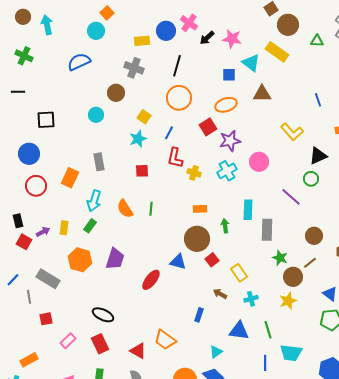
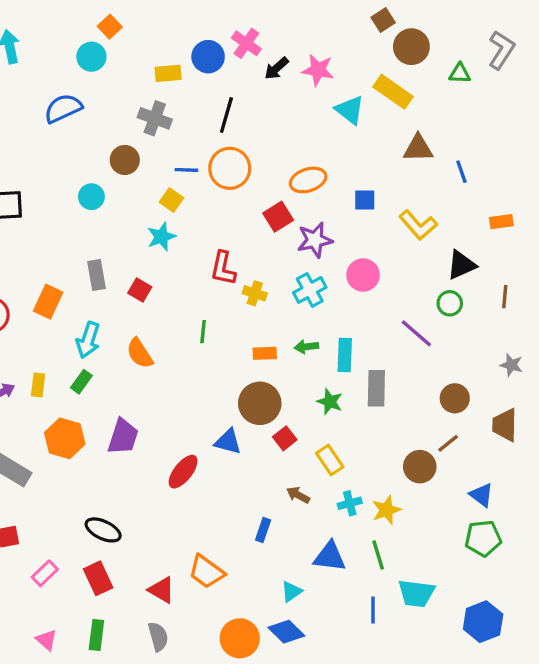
blue square: (229, 75) -> (365, 200), moved
brown triangle: (262, 94) -> (418, 148), moved
blue line: (169, 133) -> (186, 170), moved, turned 64
red square: (142, 171) -> (140, 290), moved, turned 32
green line: (151, 209) -> (203, 332), moved
green arrow: (225, 226) -> (306, 347), moved, turned -88
green star: (280, 258) -> (330, 402), moved
yellow star: (288, 301) -> (386, 510), moved

